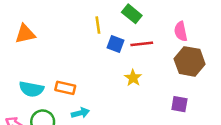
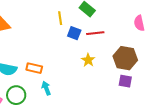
pink semicircle: (181, 31) -> (139, 23), moved
brown hexagon: (190, 61) -> (125, 58), moved
cyan arrow: (80, 113) -> (46, 88), turned -96

